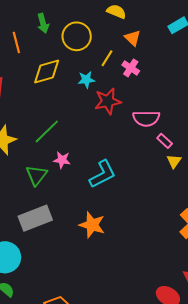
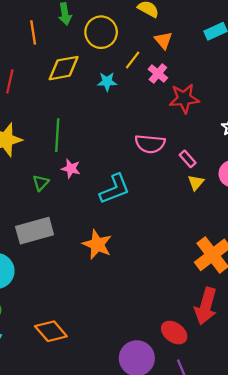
red star: (108, 101) -> (184, 98), moved
pink semicircle: (146, 118) -> (150, 144), moved
green line: (47, 131) -> (57, 135), turned -48
green triangle: (36, 175) -> (41, 183), size x0.7

